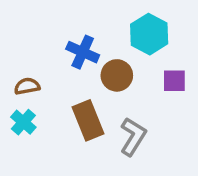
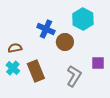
purple square: (174, 81) -> (98, 63), moved
brown rectangle: (88, 120) -> (36, 71), moved

